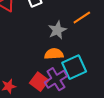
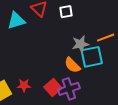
orange semicircle: (54, 54) -> (72, 65), turned -144
cyan square: (74, 67) -> (92, 57), moved

